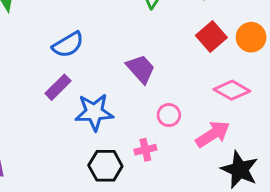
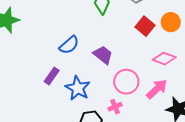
blue semicircle: (68, 45) -> (69, 45), moved
blue star: (94, 112) -> (78, 88), turned -30
pink circle: (169, 115) -> (126, 82), size x1.6

